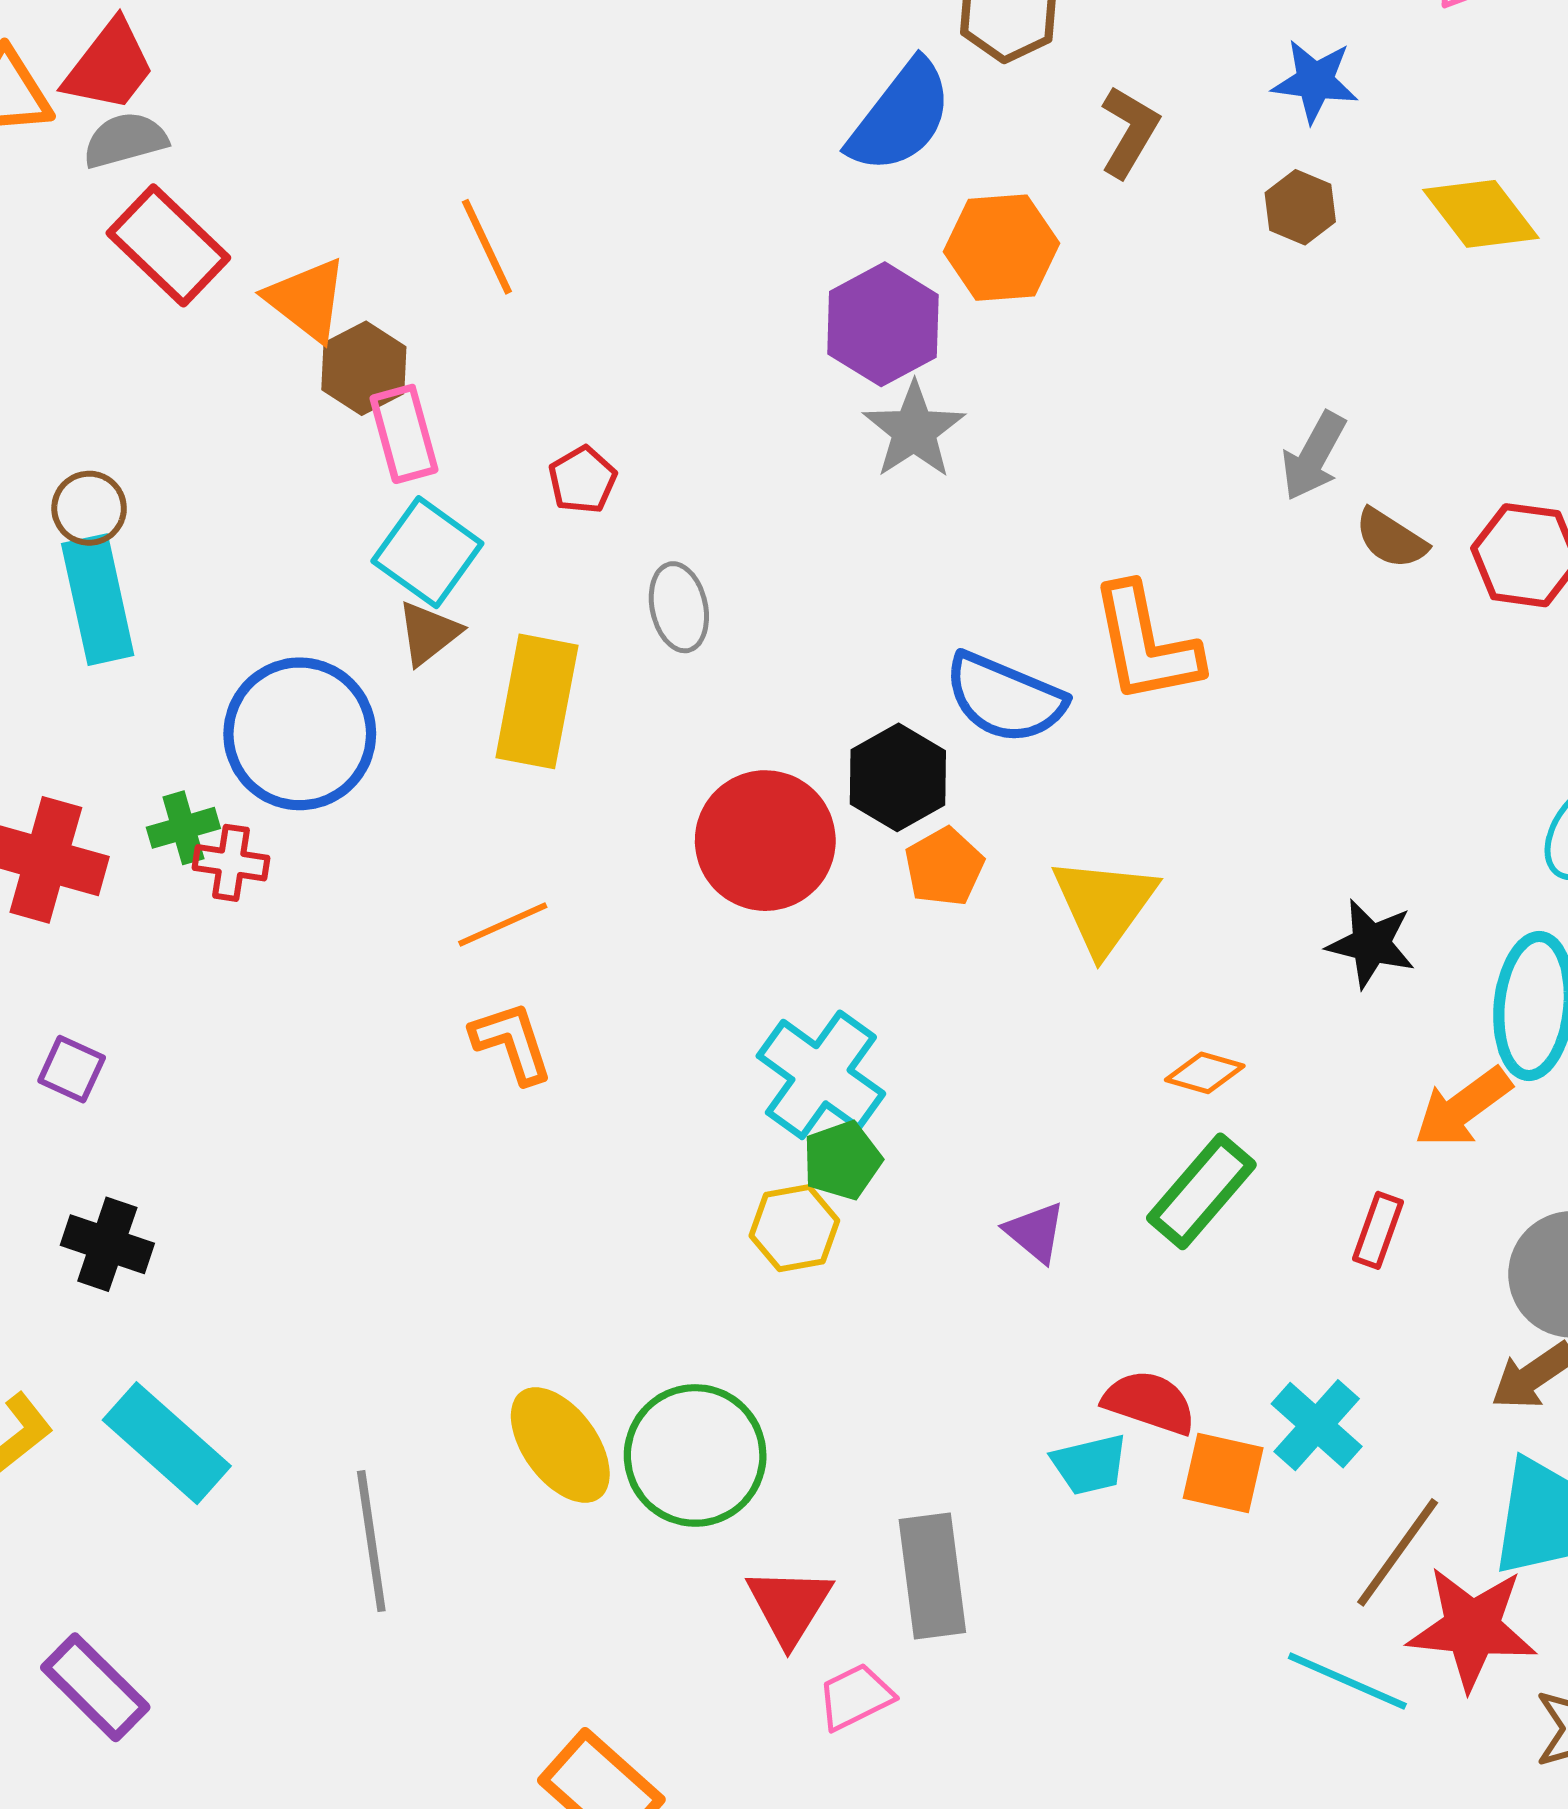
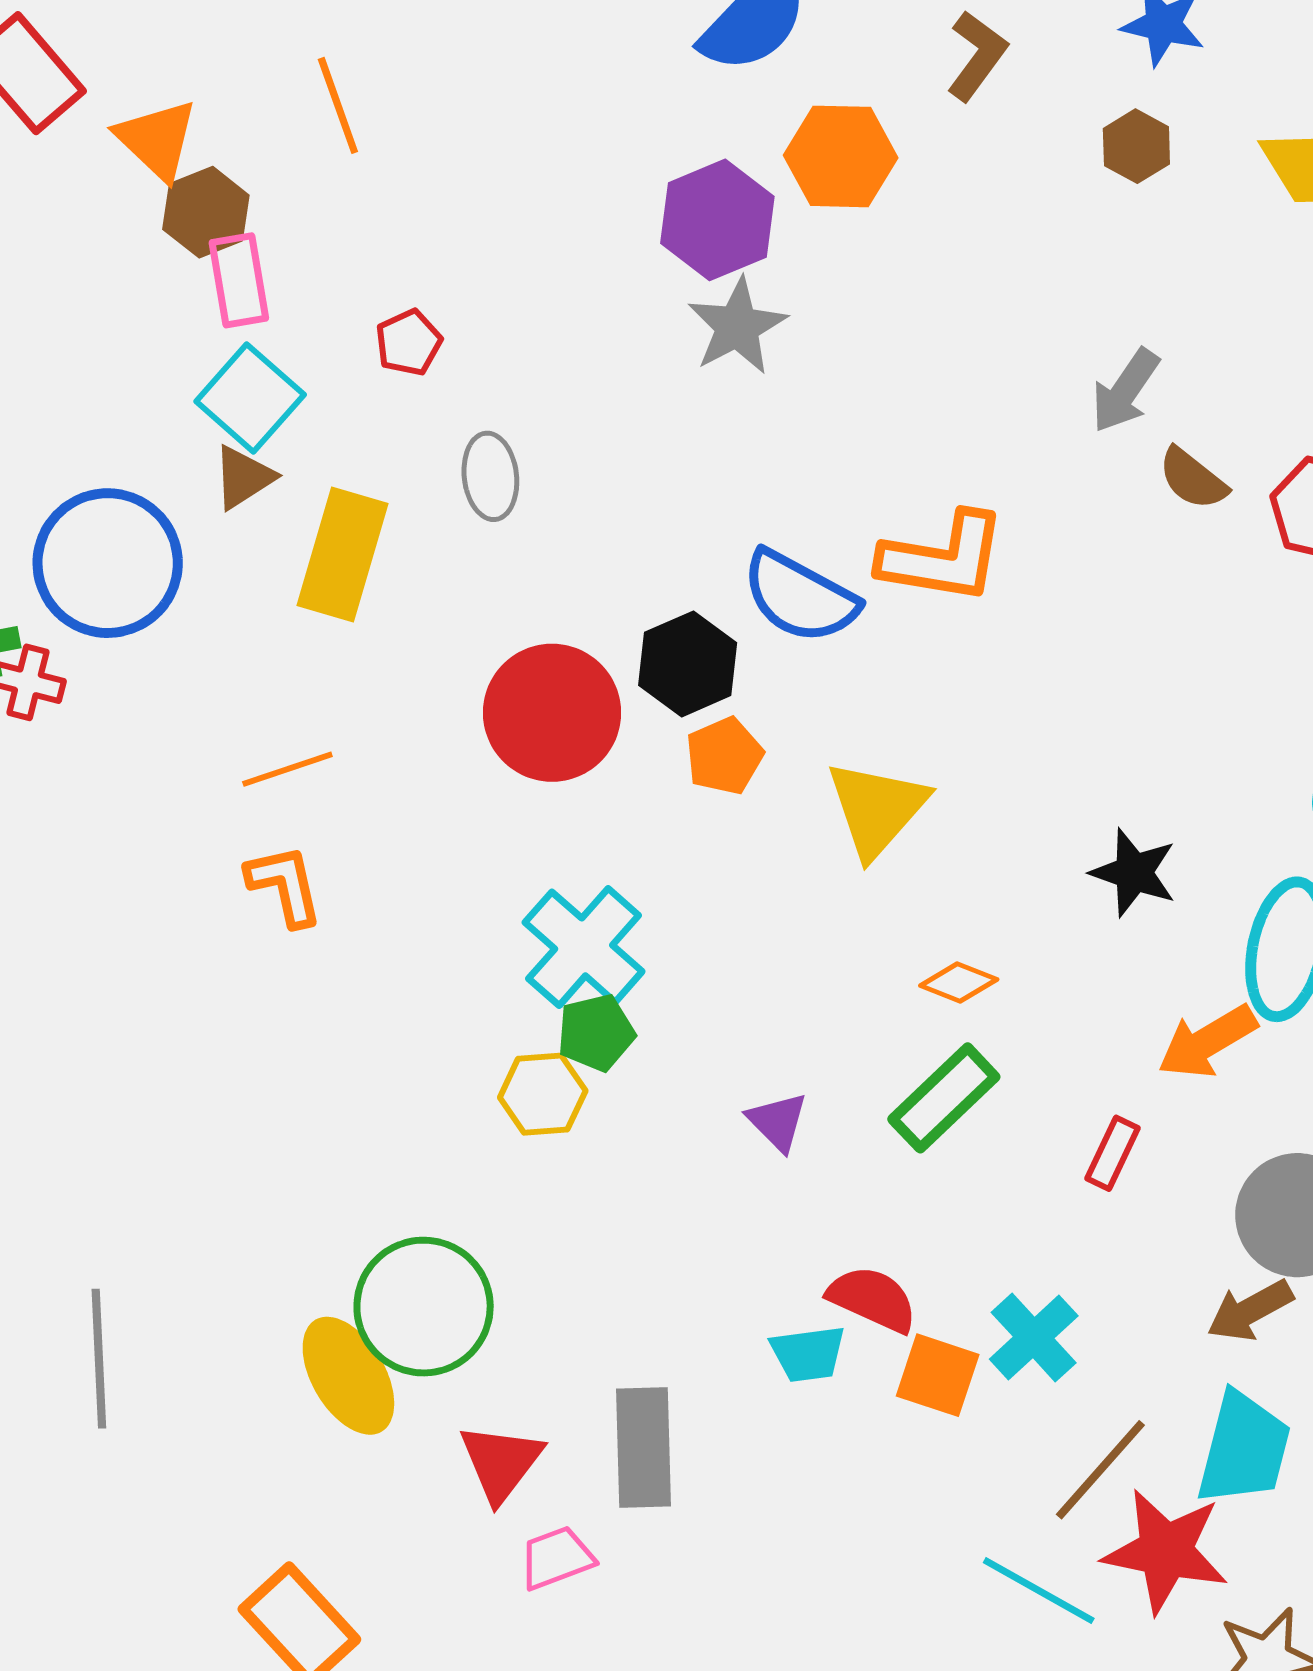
orange L-shape: (1146, 644) -> (943, 558), turned -75
yellow ellipse: (560, 1445) -> (348, 1376), moved

